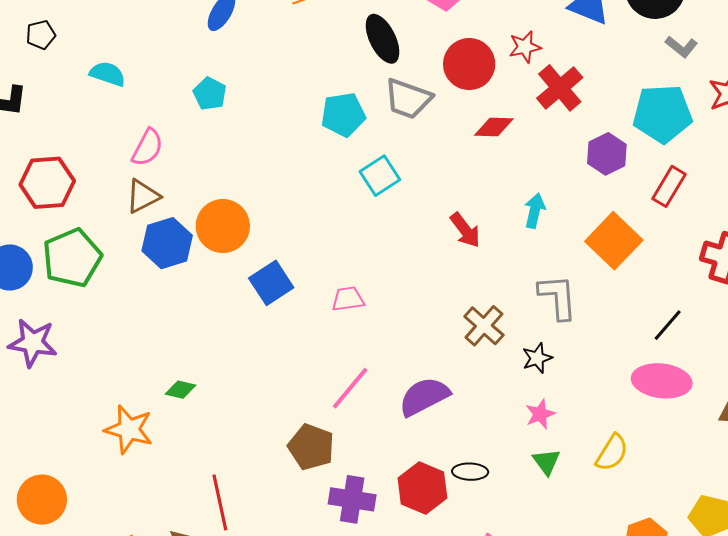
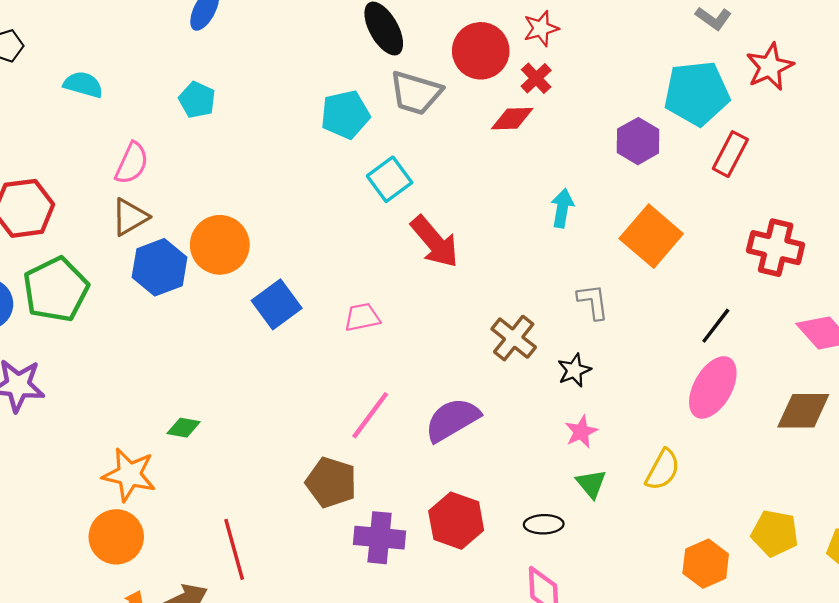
red cross: (560, 88) -> (536, 78), moved, size x0.6
red rectangle: (669, 186) -> (730, 154), moved
red arrow: (465, 230) -> (435, 242), moved, size x1.4
gray L-shape: (558, 297) -> (593, 302), size x0.7
pink ellipse: (662, 381) -> (713, 387), turned -64
black ellipse: (470, 472) -> (544, 524), moved
orange circle: (42, 500) -> (116, 537), moved

